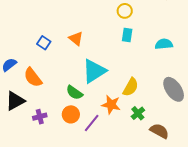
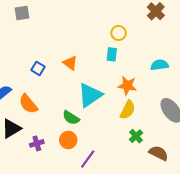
cyan rectangle: (127, 35) -> (112, 54), moved
orange star: (111, 105) -> (127, 86), moved
purple line: (92, 123) -> (88, 159), moved

